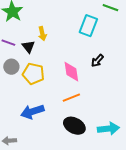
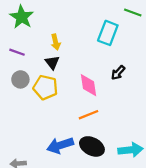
black triangle: (28, 47) -> (52, 62), moved
blue arrow: (32, 112) -> (60, 145), moved

